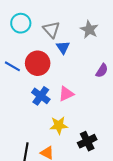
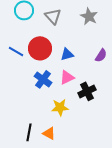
blue triangle: (63, 47) -> (67, 54), moved, turned 48
black cross: (87, 141) -> (87, 91), moved

